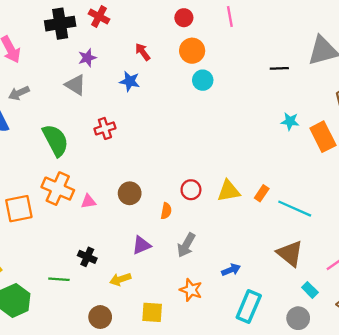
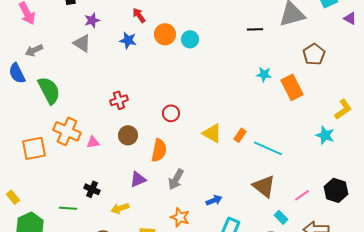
orange circle: (192, 51) -> (165, 34), moved
red cross: (105, 128) -> (119, 100), moved
green semicircle: (55, 140) -> (49, 90), moved
red circle: (191, 190) -> (171, 113), moved
yellow triangle: (229, 191) -> (212, 133), turned 40
orange semicircle: (166, 211) -> (159, 150), size x1.6

